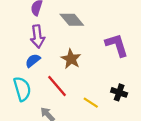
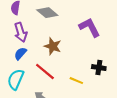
cyan semicircle: (22, 89) -> (16, 79), turned -130

